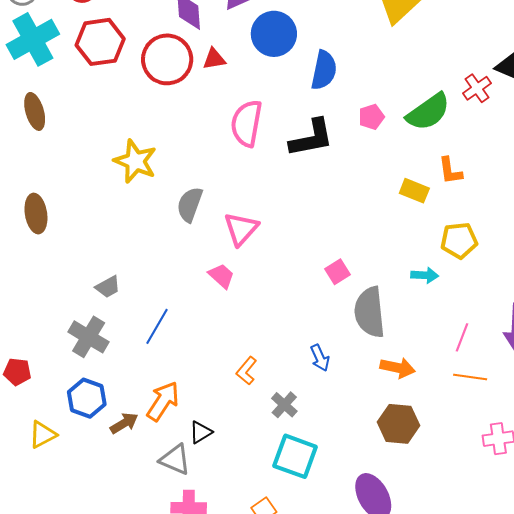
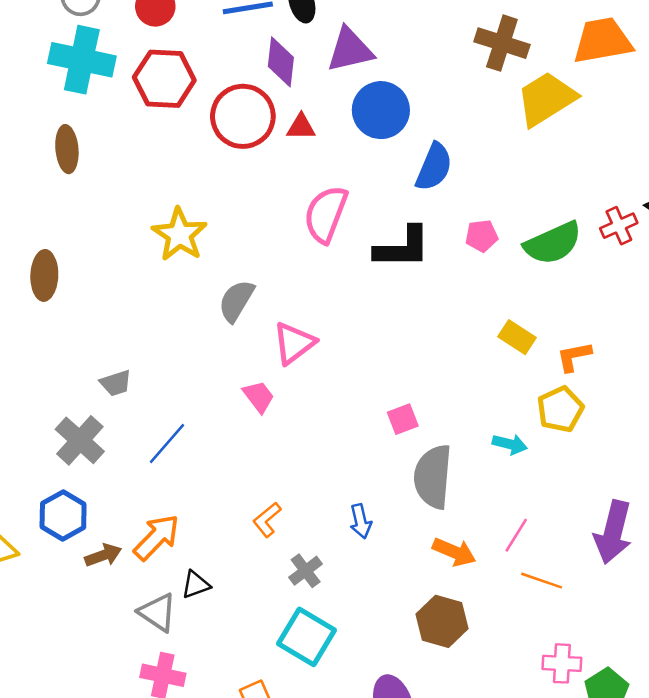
cyan cross: (33, 39) -> (82, 60), turned 30
orange L-shape: (450, 171) -> (574, 357), moved, turned 76
yellow pentagon: (459, 240) -> (560, 409), turned -30
pink line: (462, 337) -> (516, 535), moved

